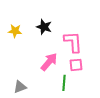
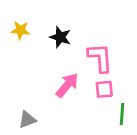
yellow star: (15, 31) -> (20, 30), moved
green line: (64, 83) -> (122, 114), moved

